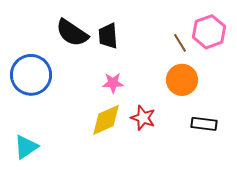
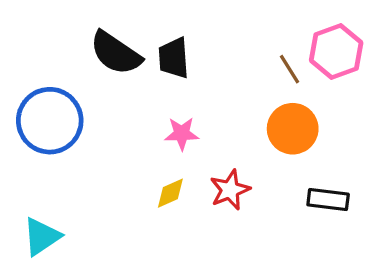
red star: (143, 118) -> (230, 190), turned 30
yellow diamond: (106, 120) -> (170, 193), size x0.6

